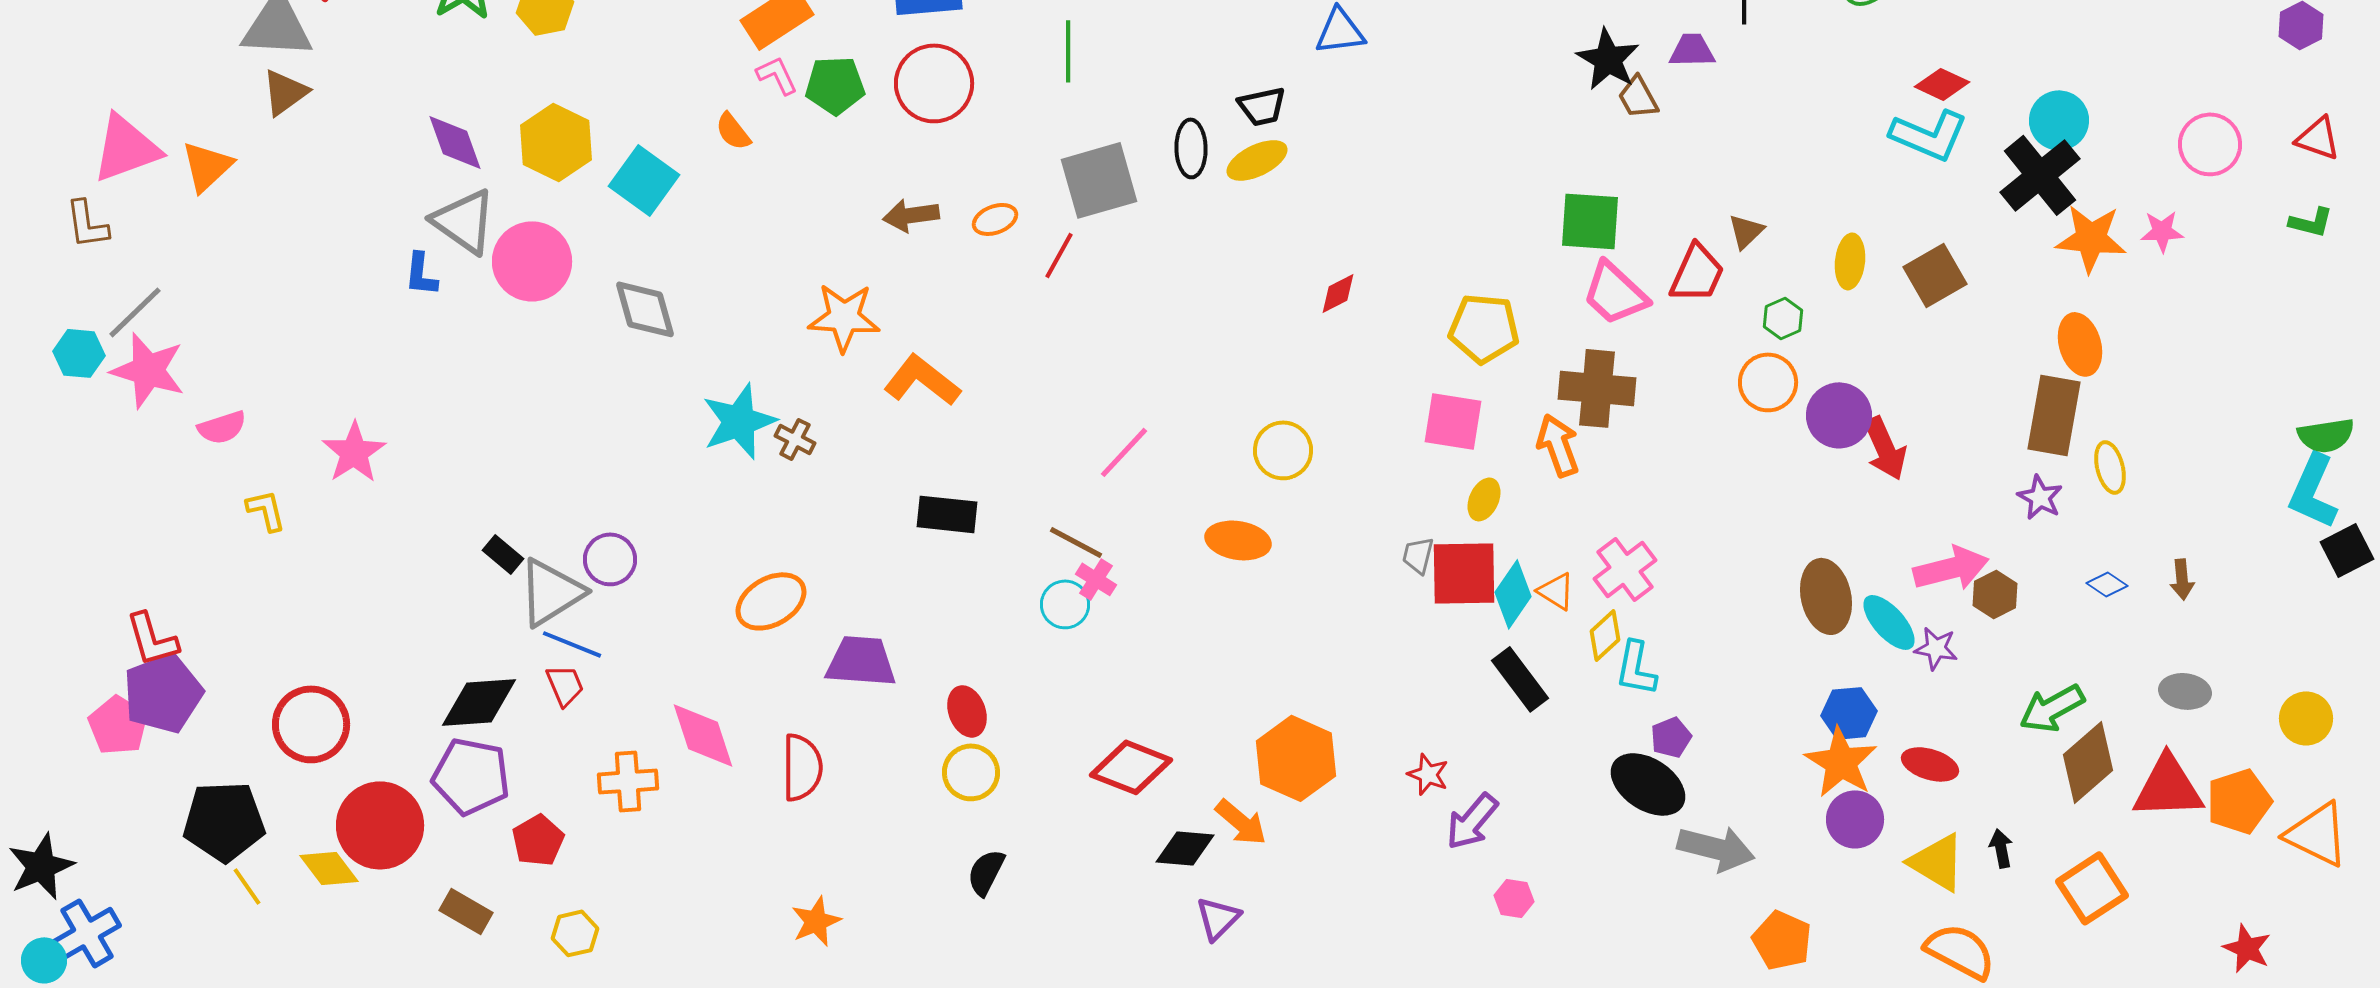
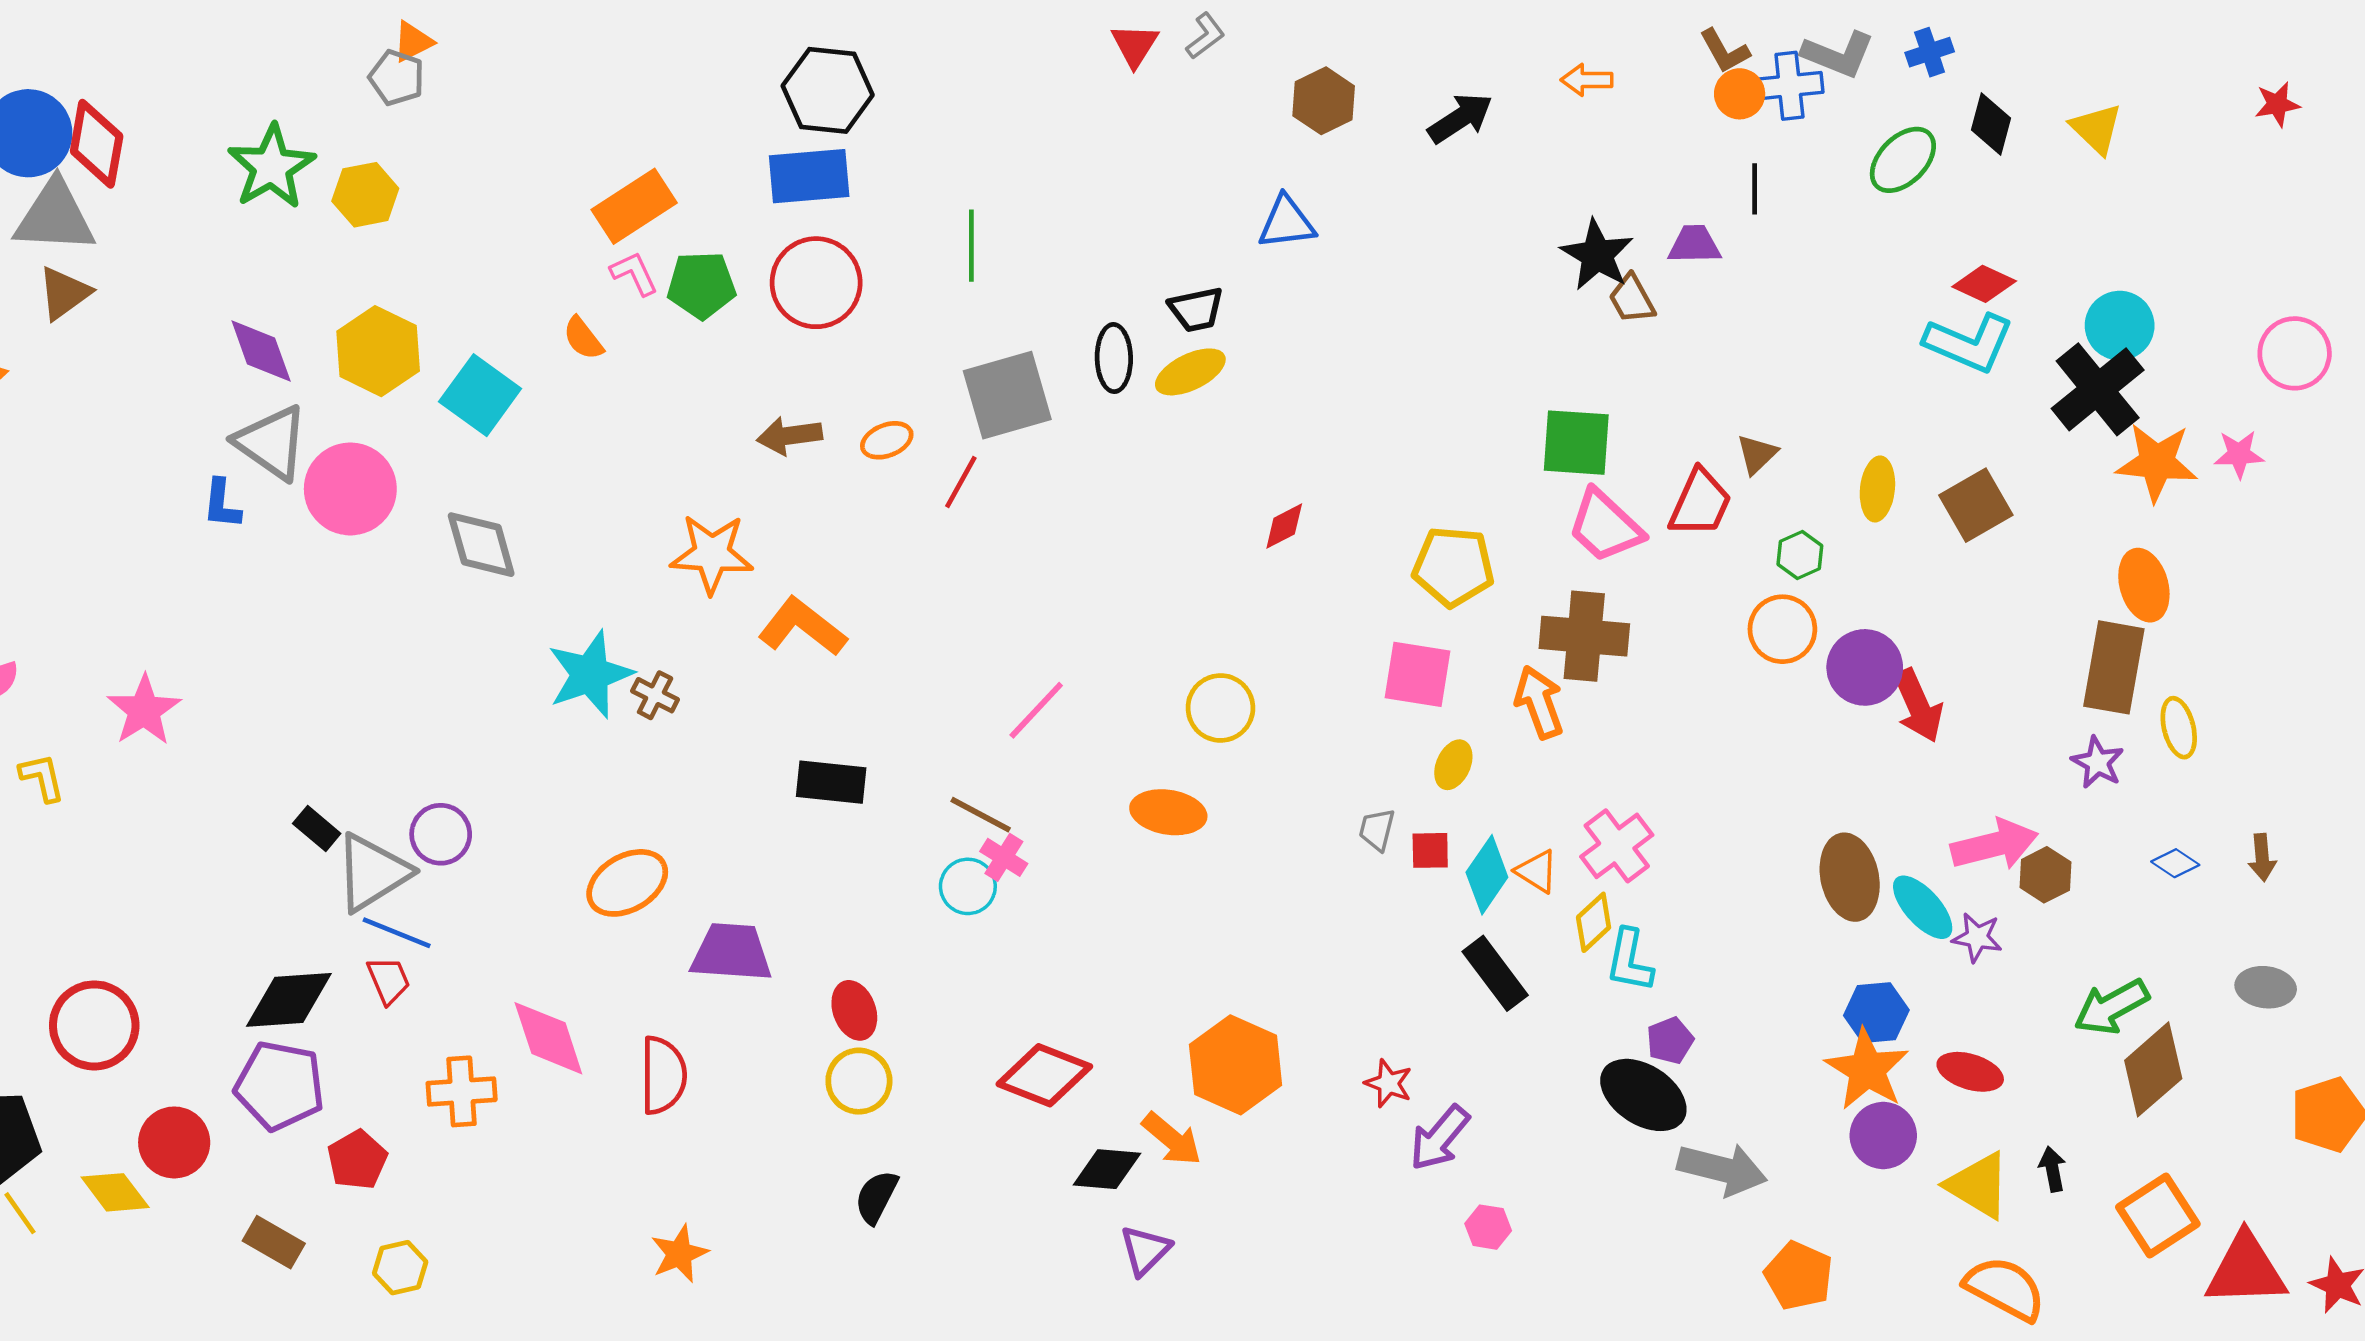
red square: (1464, 573) -> (1430, 850), size x0.5
red triangle: (2168, 787) -> (2246, 1270), moved
red circle: (380, 825) -> (174, 1142), size x0.7

